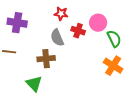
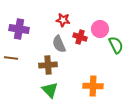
orange cross: (113, 66) -> (93, 86), moved, turned -30
green triangle: (34, 84) -> (50, 90), moved

